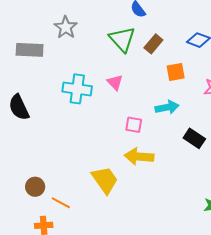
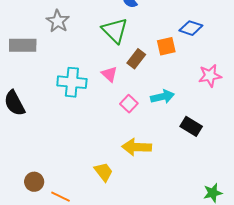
brown rectangle: (153, 44) -> (136, 59), moved
orange square: (176, 72) -> (166, 46), moved
pink square: (134, 125) -> (129, 104), moved, turned 36
yellow trapezoid: (105, 180) -> (104, 172), size x0.7

